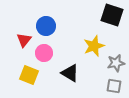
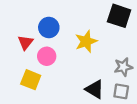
yellow star: (94, 46) -> (86, 41), moved
black triangle: (70, 73) -> (95, 89), moved

